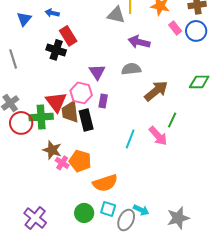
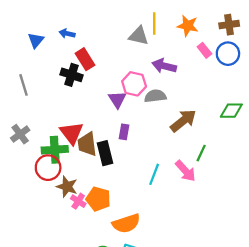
pink hexagon: (81, 93) -> (134, 84), moved
red circle: (21, 123) -> (48, 168), moved

